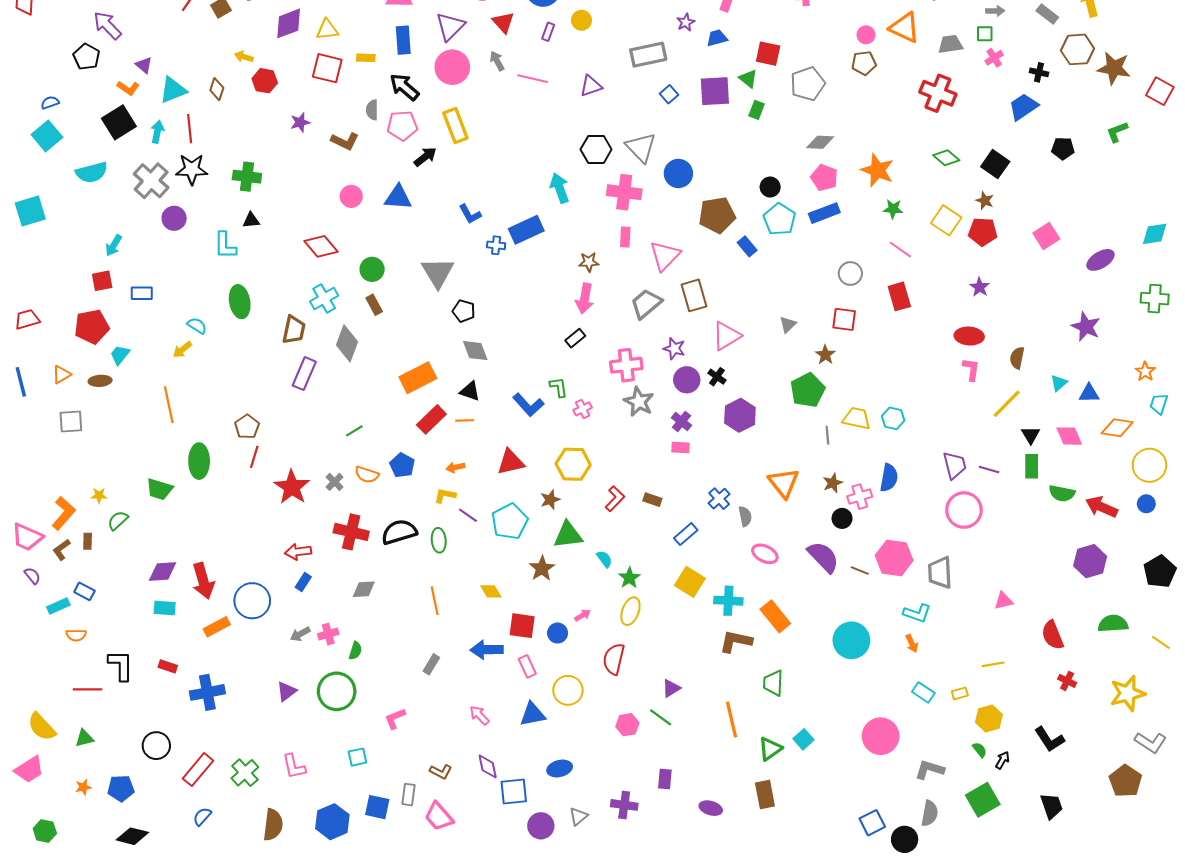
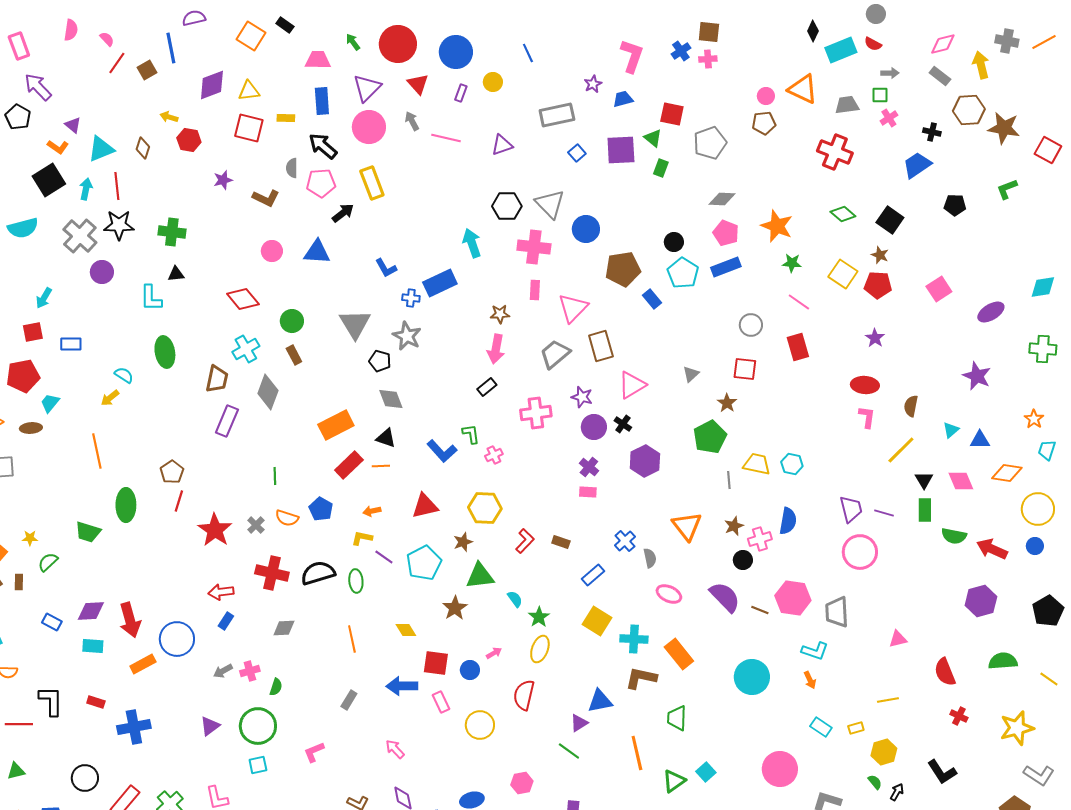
gray star: (639, 402) -> (407, 336), moved
green line: (354, 431) -> (275, 476), turned -60
blue rectangle: (84, 591) -> (52, 622), moved
blue triangle: (533, 714) -> (600, 701), moved
pink hexagon: (627, 725) -> (522, 783), moved
cyan square: (357, 757) -> (258, 765), moved

